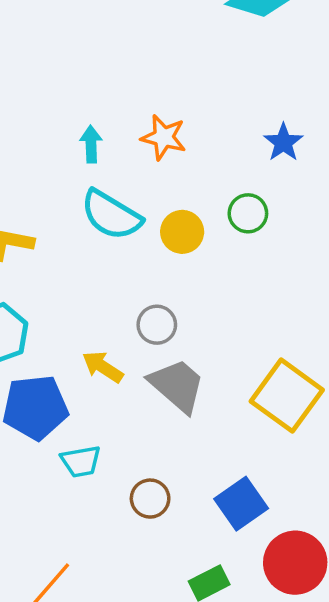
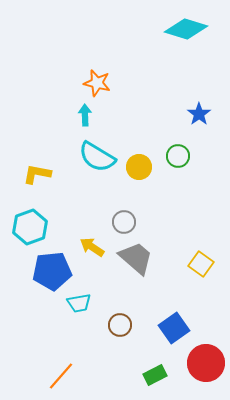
orange star: (164, 137) -> (97, 83), moved
yellow square: (287, 396) -> (201, 264), size x0.6

